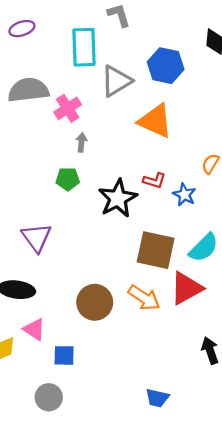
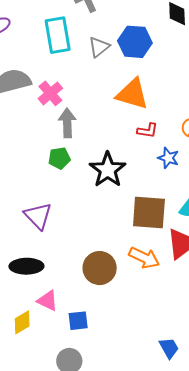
gray triangle: (116, 81) -> (99, 47), moved, size x0.7
gray arrow: (81, 142) -> (67, 123), size x1.6
red L-shape: (154, 181) -> (148, 131), moved
blue trapezoid: (157, 398) -> (169, 348), turned -125

